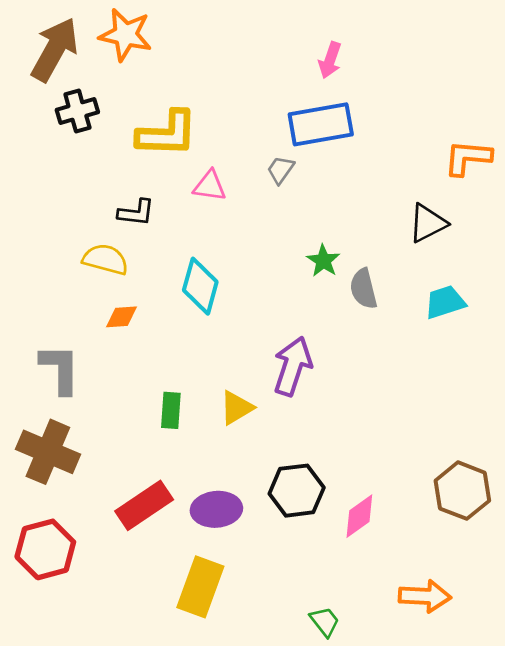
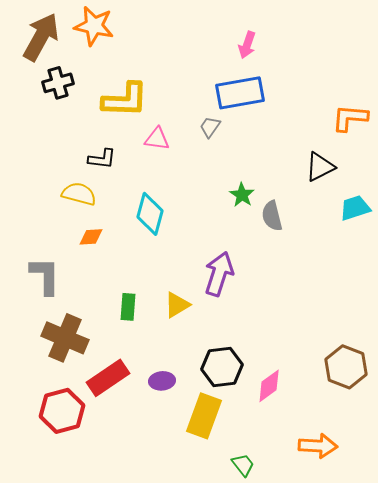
cyan trapezoid: (445, 302) -> (355, 208), moved
brown cross: (48, 452) -> (65, 338), moved
purple ellipse: (216, 509) -> (162, 381), size x0.7
red hexagon: (45, 549) -> (62, 411), moved
yellow rectangle: (200, 587) -> (204, 416), moved

